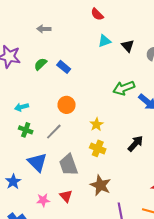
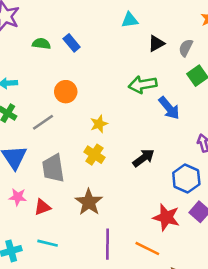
black triangle: (128, 46) -> (156, 43), moved, turned 32
green semicircle: (40, 64) -> (41, 44), moved, turned 40
red triangle: (66, 196) -> (42, 207), turned 40
pink star: (43, 200) -> (18, 197), moved

